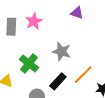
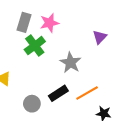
purple triangle: (77, 13) -> (100, 37), moved, turned 40
green cross: (29, 63) -> (35, 46), moved

